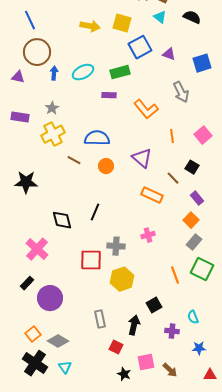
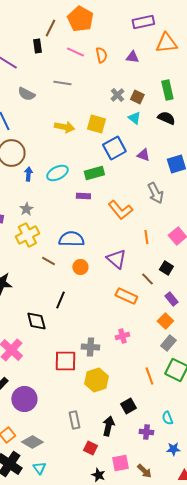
black line: (95, 212) -> (60, 300), moved

